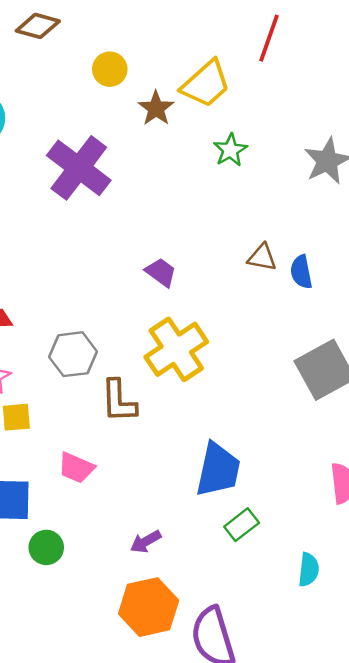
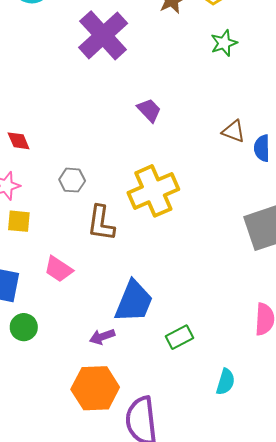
purple trapezoid: (161, 272) -> (149, 110), moved
gray hexagon: (73, 354) -> (72, 180), size x0.7
blue trapezoid: (218, 470) -> (134, 302), moved

